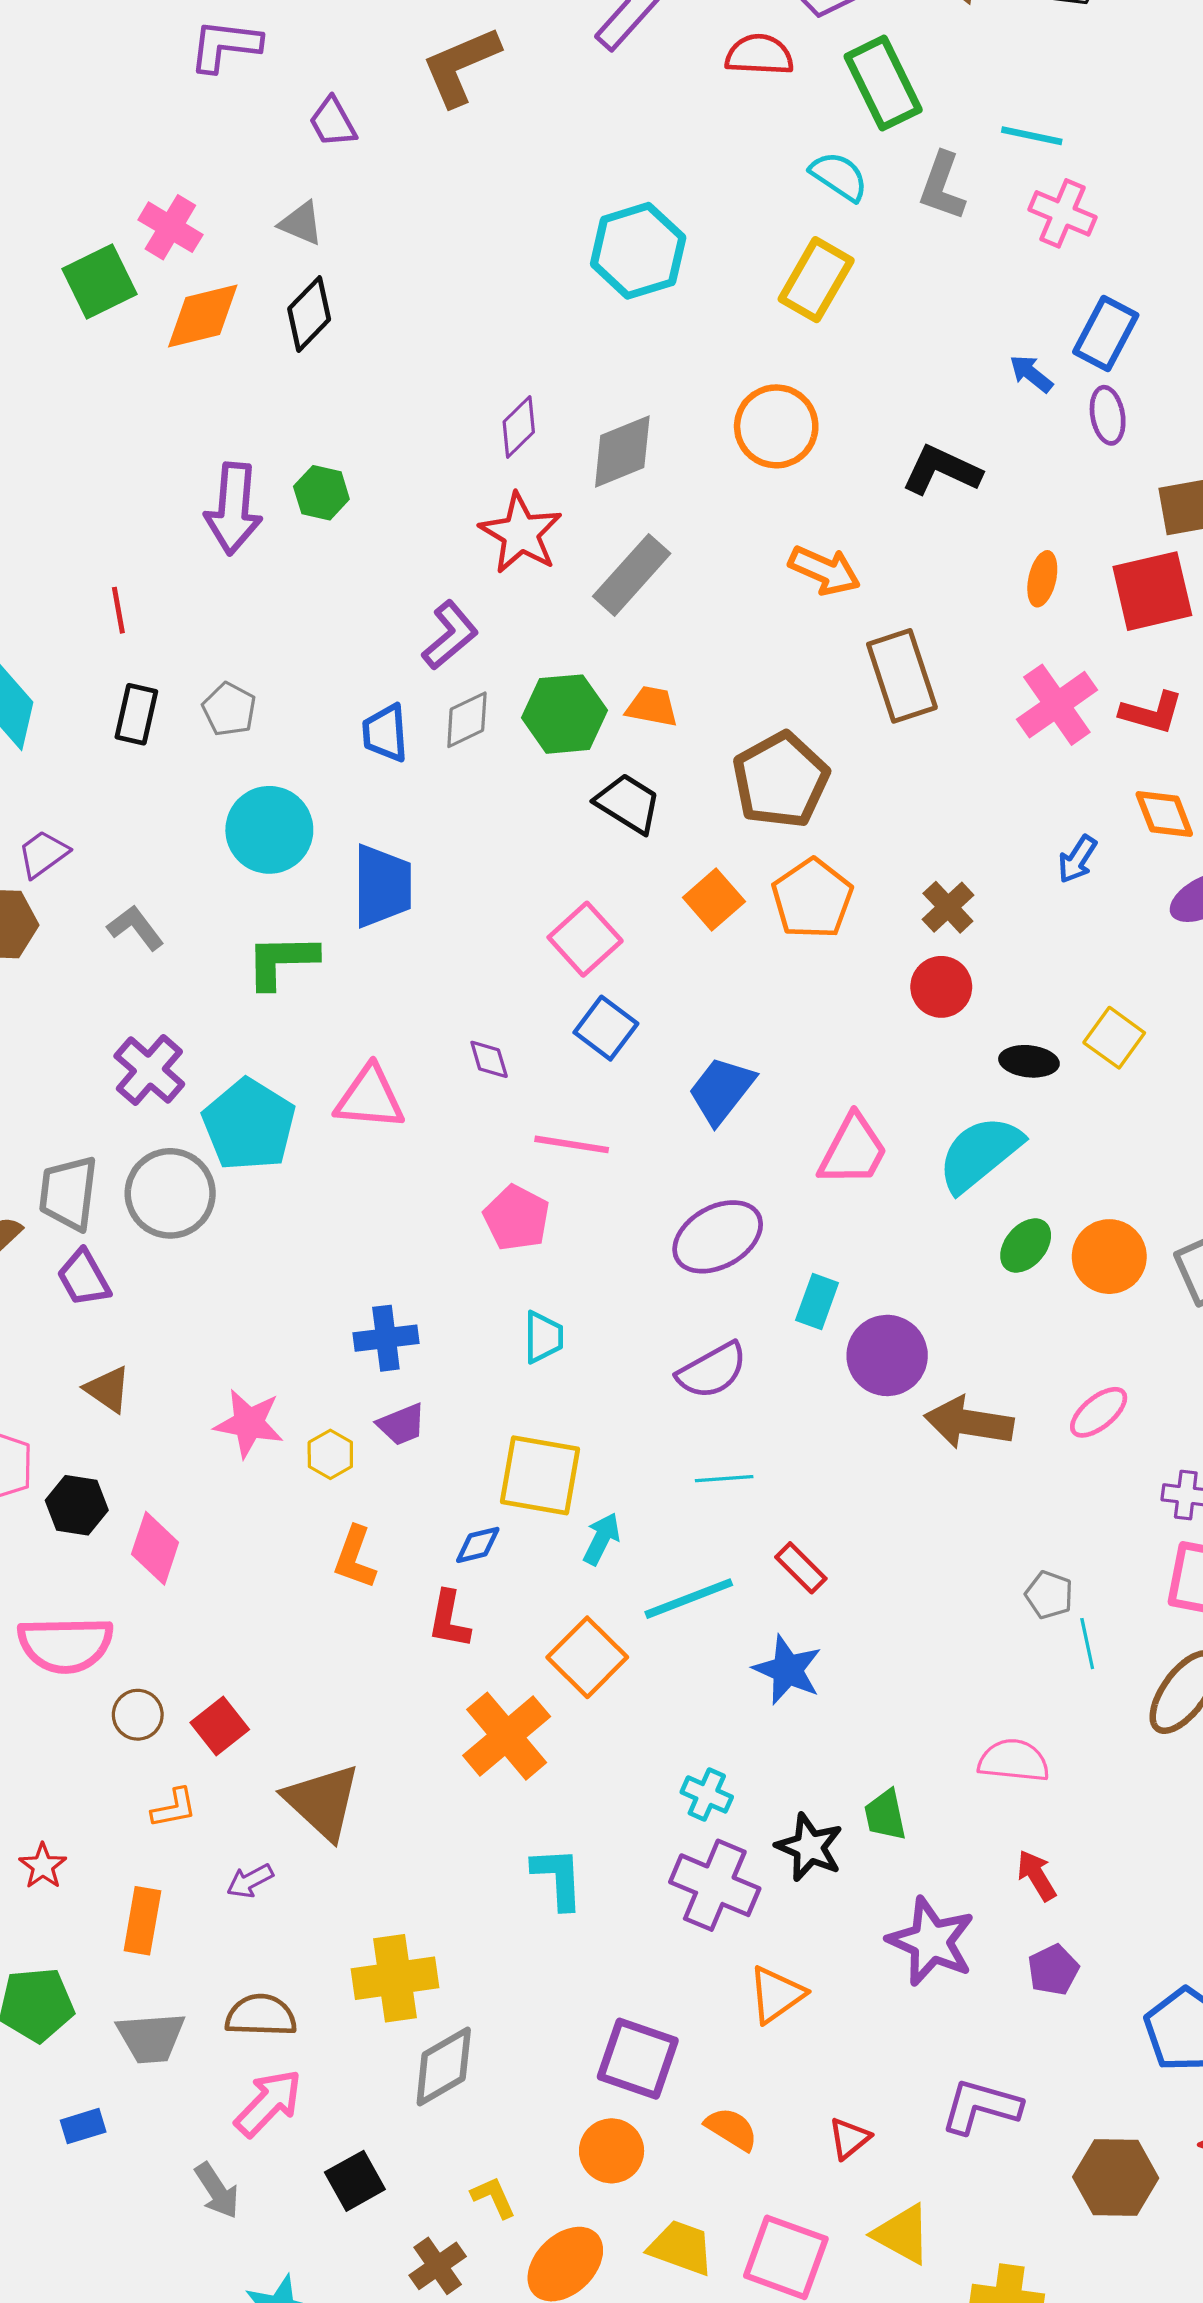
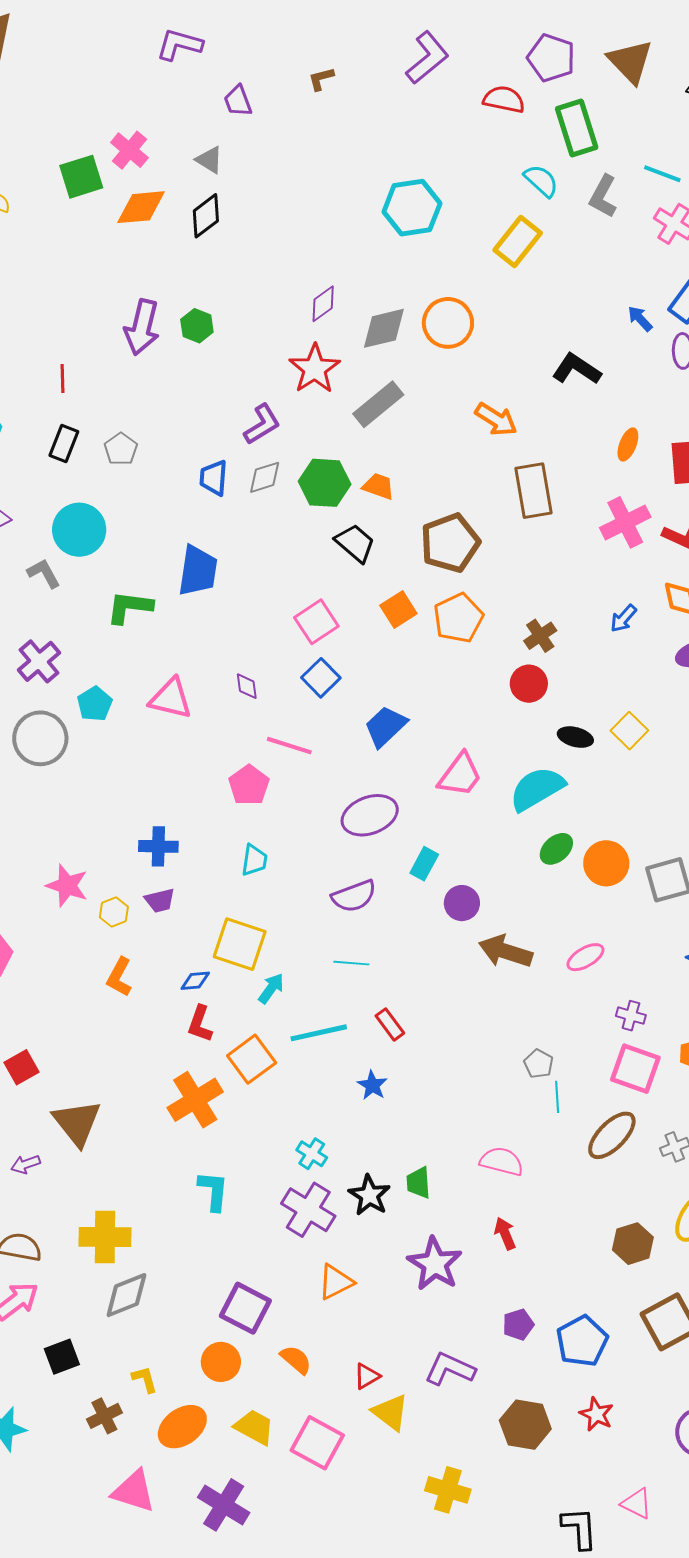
brown L-shape: (461, 66) -> (321, 79), size x0.5
orange circle: (776, 426) -> (448, 323), moved
cyan circle: (269, 830) -> (79, 530), moved
cyan pentagon: (249, 1125) -> (95, 704), size x0.6
purple circle: (887, 1355) -> (462, 903), size x0.7
red L-shape: (449, 1620) -> (200, 1024), moved
blue star: (787, 1670) -> (372, 1085), size x0.7
purple pentagon: (1053, 1970) -> (518, 1325), moved
yellow triangle: (902, 2234) -> (390, 1412), moved

